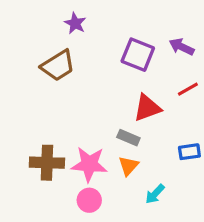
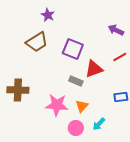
purple square: (138, 55) -> (73, 49), moved
gray rectangle: (128, 138) -> (76, 81), moved
brown cross: (47, 163) -> (18, 90), moved
pink circle: (89, 200) -> (76, 128), moved

